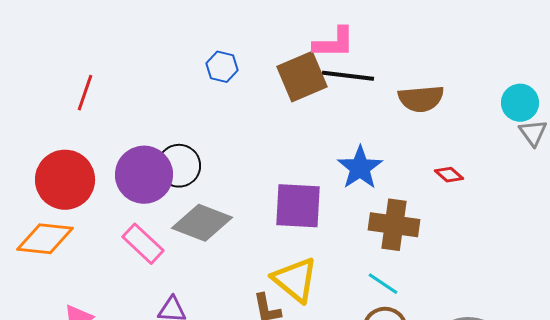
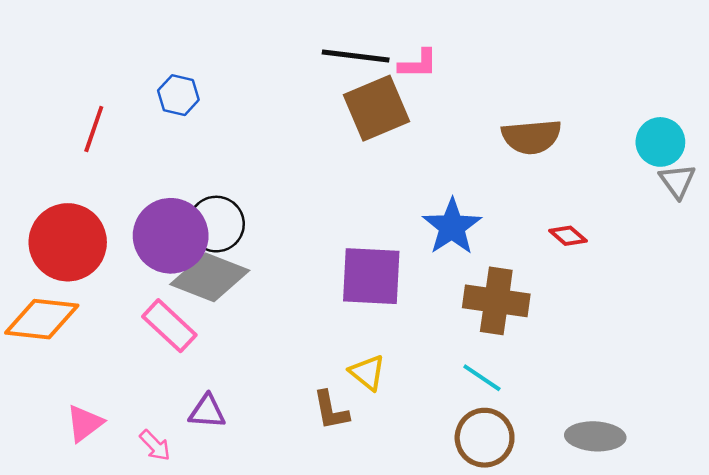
pink L-shape: (334, 43) -> (418, 64), size x0.7
blue hexagon: (222, 67) -> (178, 95), moved
black line: (348, 76) -> (356, 56), moved
gray diamond: (202, 223) -> (210, 277), moved
yellow triangle: (295, 280) -> (367, 373), size x0.6

